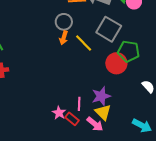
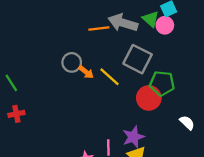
gray circle: (64, 22) -> (72, 62), moved
orange arrow: (64, 38) -> (86, 72), turned -64

